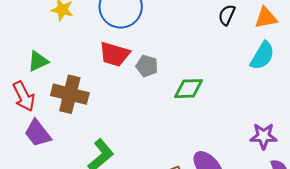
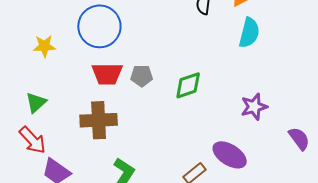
brown cross: (70, 94) -> (99, 120), moved
purple star: (264, 136) -> (254, 107), moved

